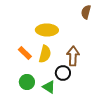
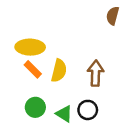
yellow ellipse: (47, 30) -> (30, 47), moved
black circle: (63, 73) -> (88, 110), moved

